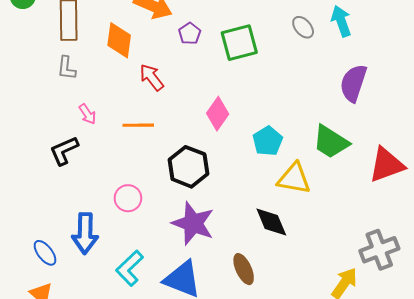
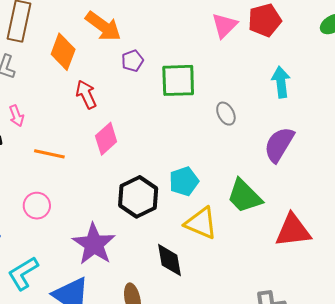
gray ellipse: (303, 27) -> (226, 114), moved
pink diamond: (218, 114) -> (106, 139), moved
orange line: (138, 125) -> (49, 154), moved
black hexagon: (188, 167) -> (138, 197), moved

